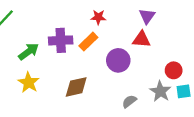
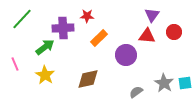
red star: (98, 17) -> (87, 16), moved
purple cross: (61, 40) -> (63, 28), moved
red circle: (174, 70) -> (174, 32), moved

